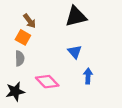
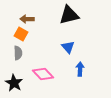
brown arrow: (30, 21) -> (27, 19), turned 128
black star: (15, 91) -> (14, 83), turned -30

